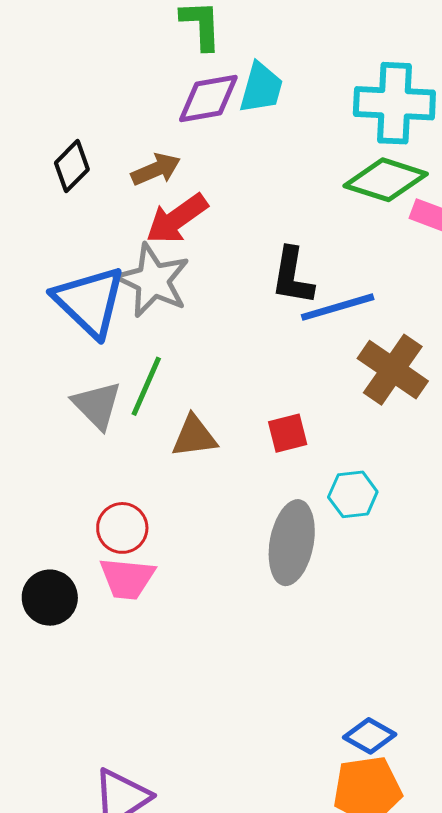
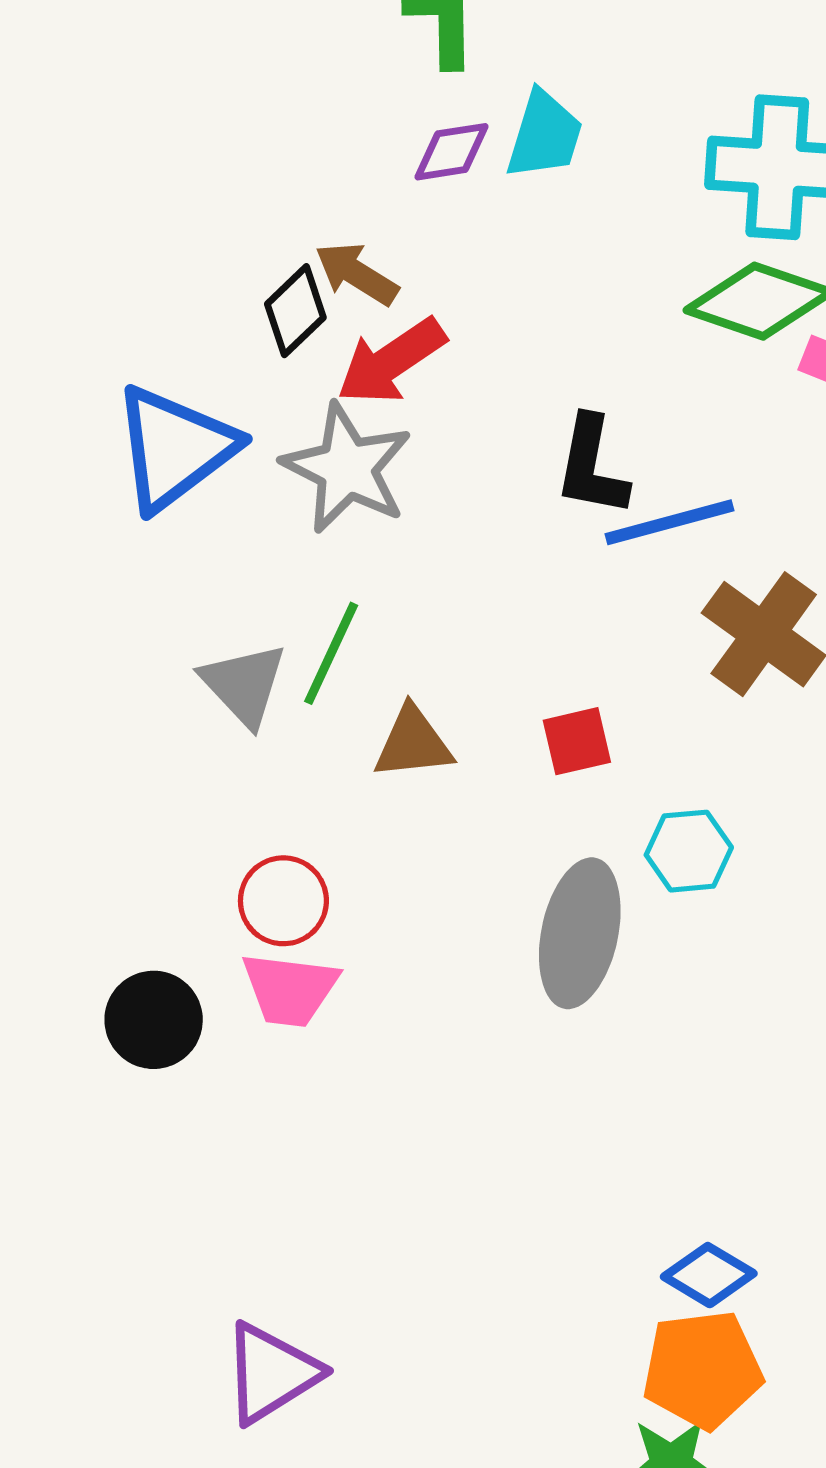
purple diamond: (208, 99) -> (451, 152), size x0.7
black diamond: (72, 166) -> (295, 311), moved
brown arrow: (156, 169) -> (357, 274), turned -126
blue triangle: (89, 301) -> (174, 448), moved, turned 38

